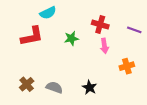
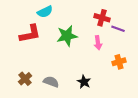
red cross: (100, 25) -> (102, 18), moved
purple line: (134, 30) -> (118, 29), moved
green star: (71, 38) -> (67, 36), size x1.5

